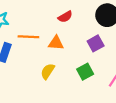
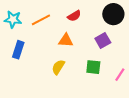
orange line: (28, 37) -> (41, 20), moved, turned -30
green square: (85, 72) -> (93, 67), turned 35

